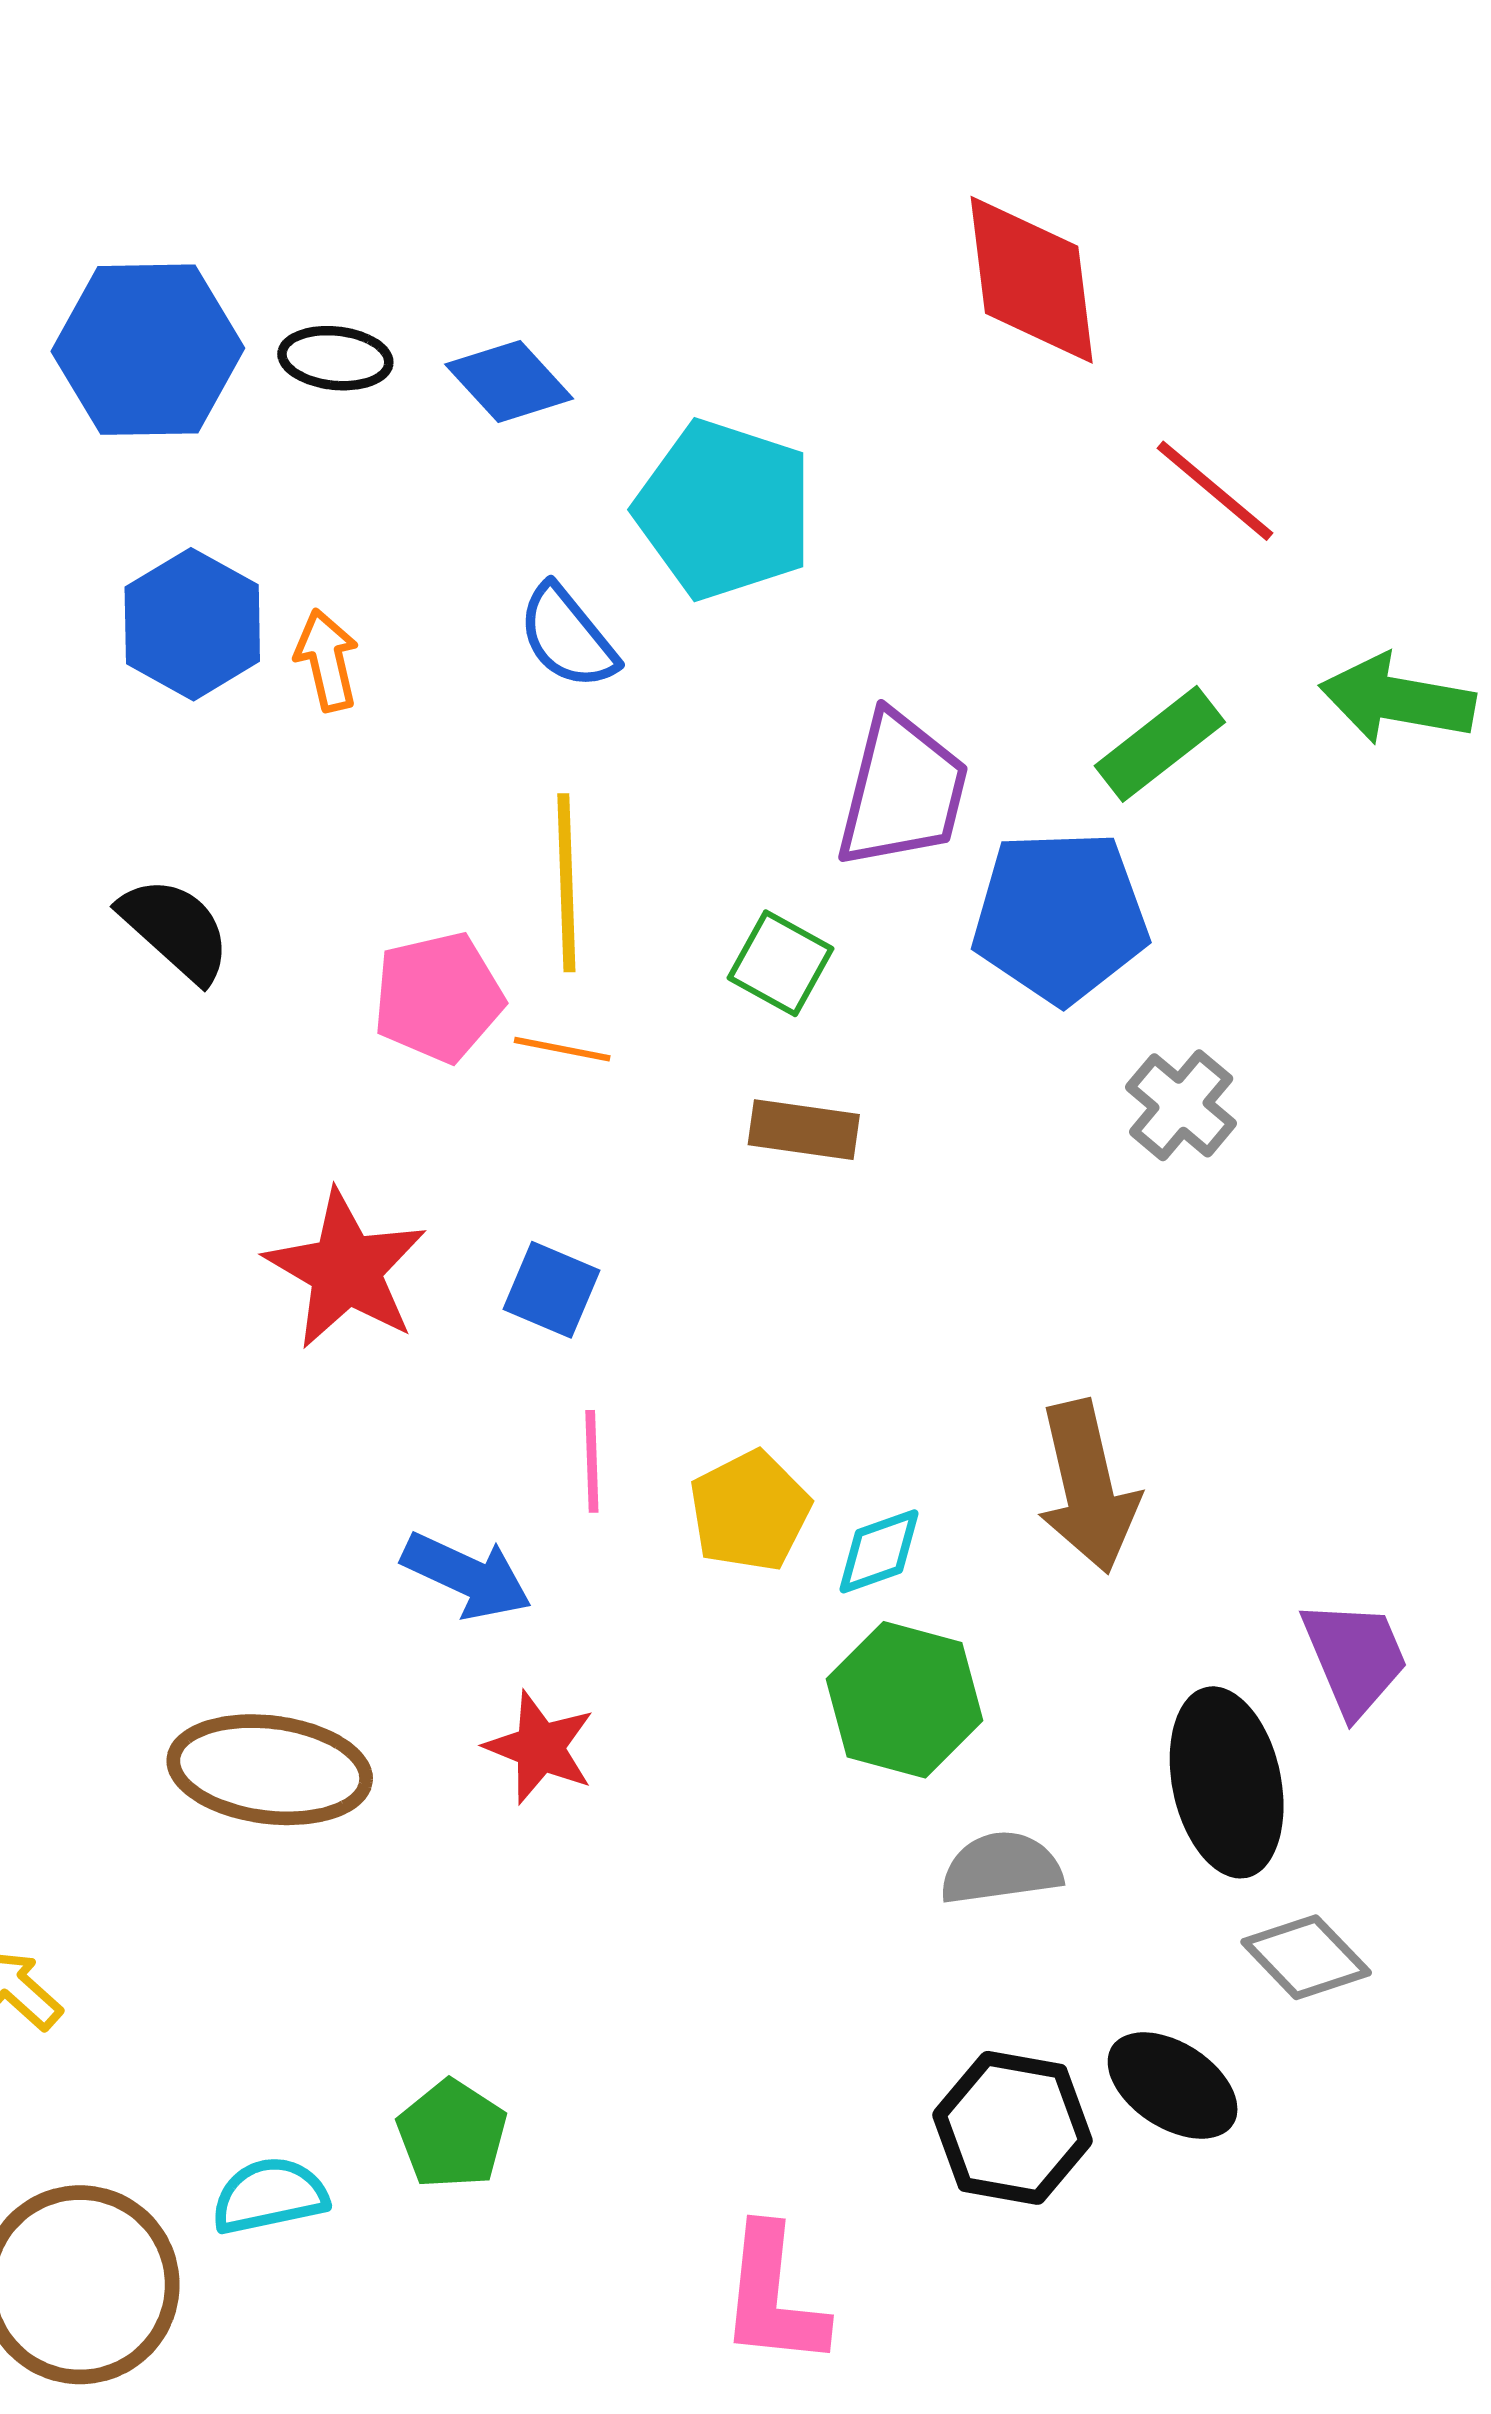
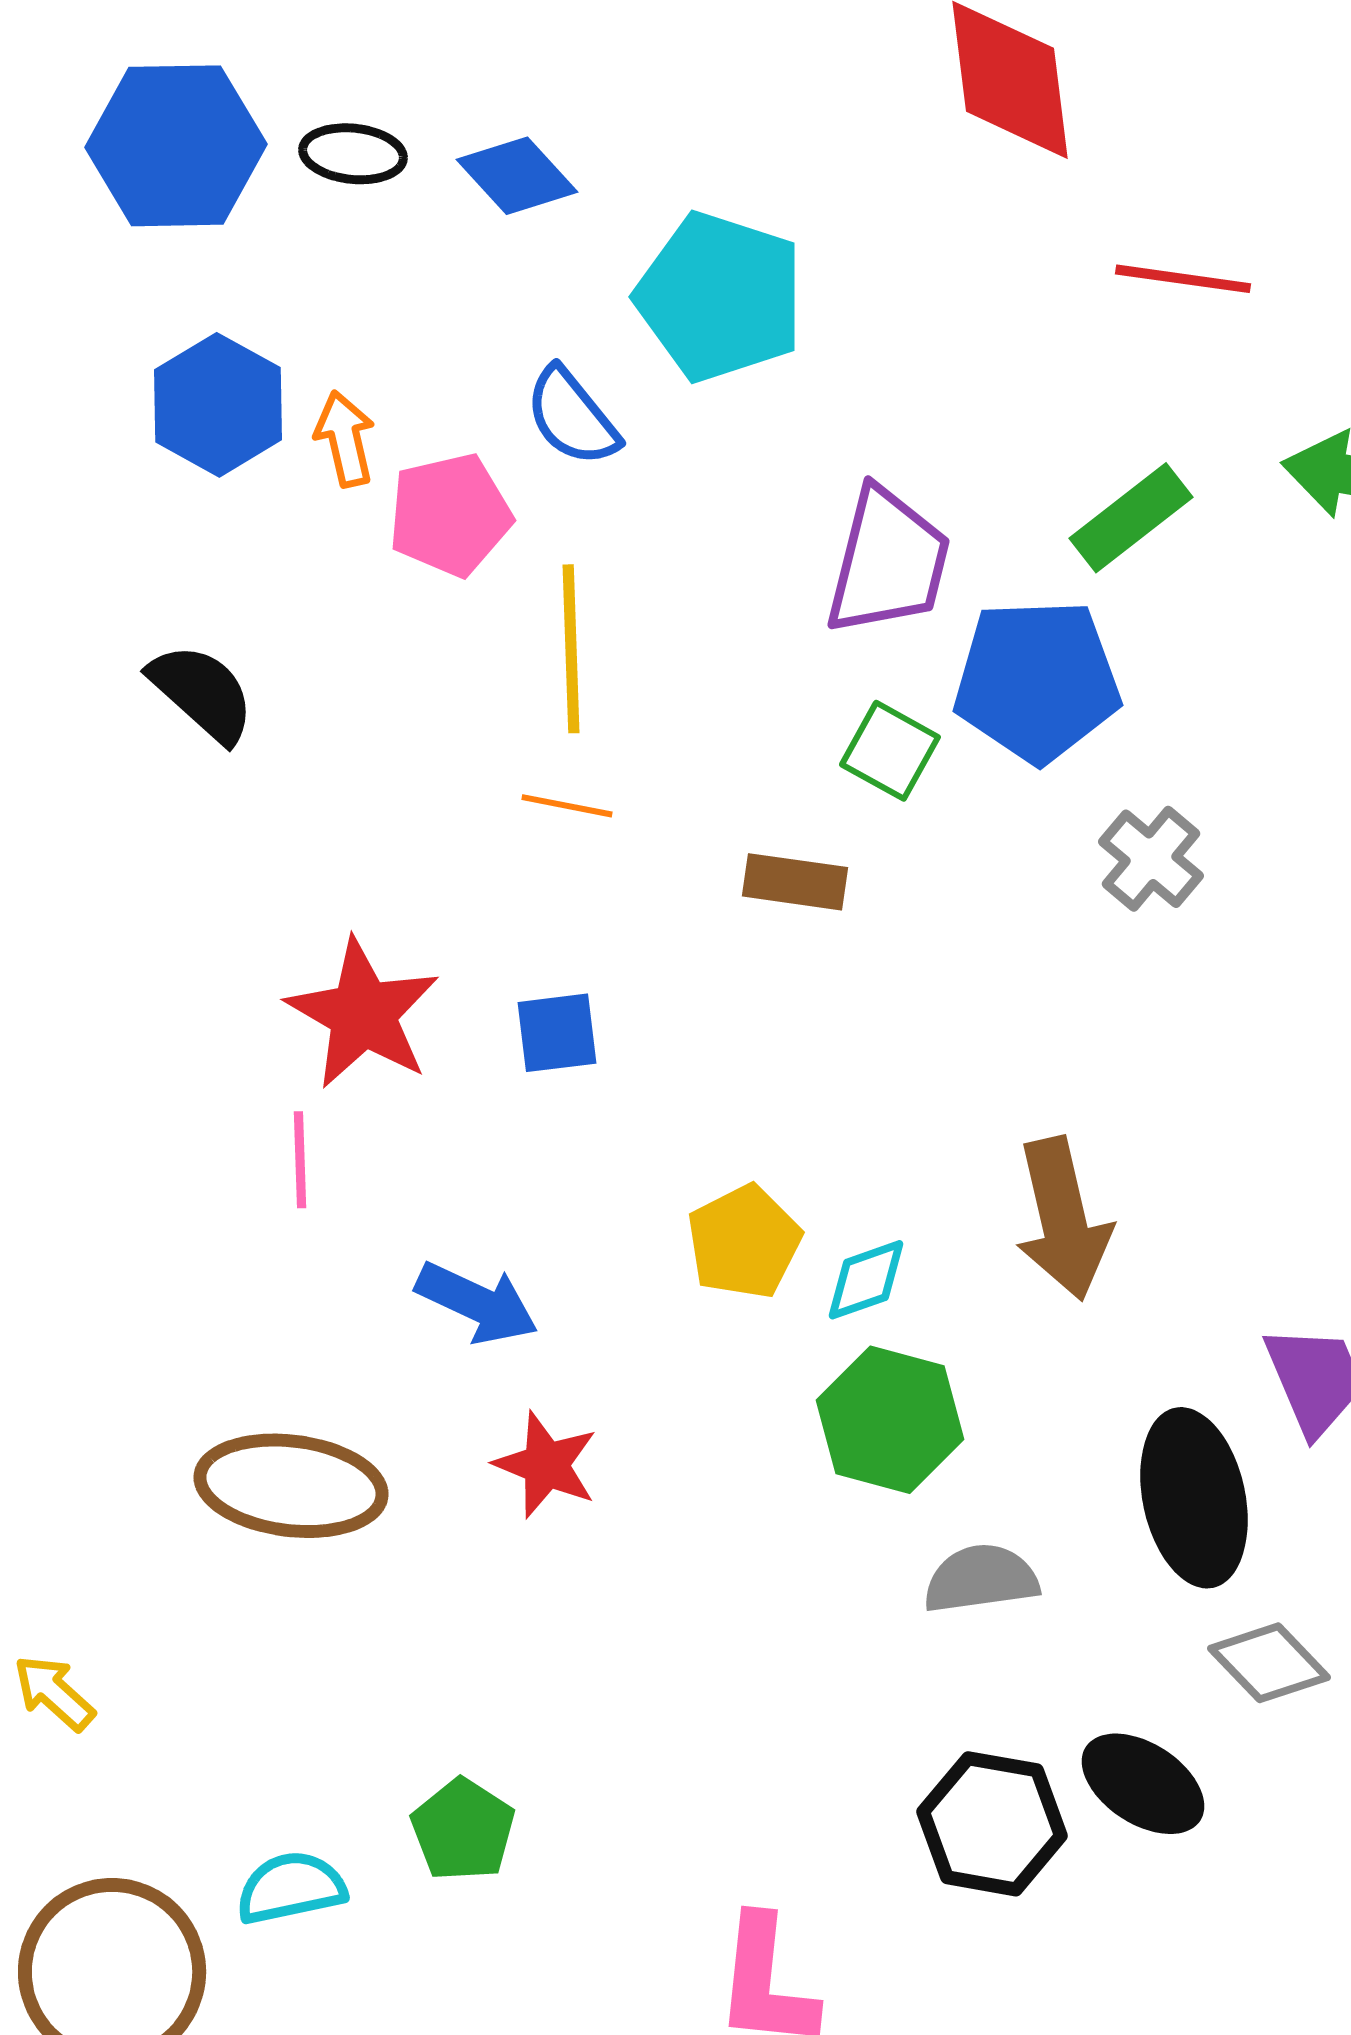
red line: (1215, 491) -> (1183, 279), turned -32
green square: (780, 963) -> (890, 751), moved
pink pentagon: (438, 997) -> (450, 515), moved
blue square: (552, 1290) -> (557, 1033), turned -30
pink line: (592, 1461) -> (300, 1160), moved

